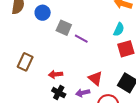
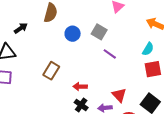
blue circle: (43, 13) -> (73, 34), moved
gray square: (64, 28) -> (99, 32), moved

